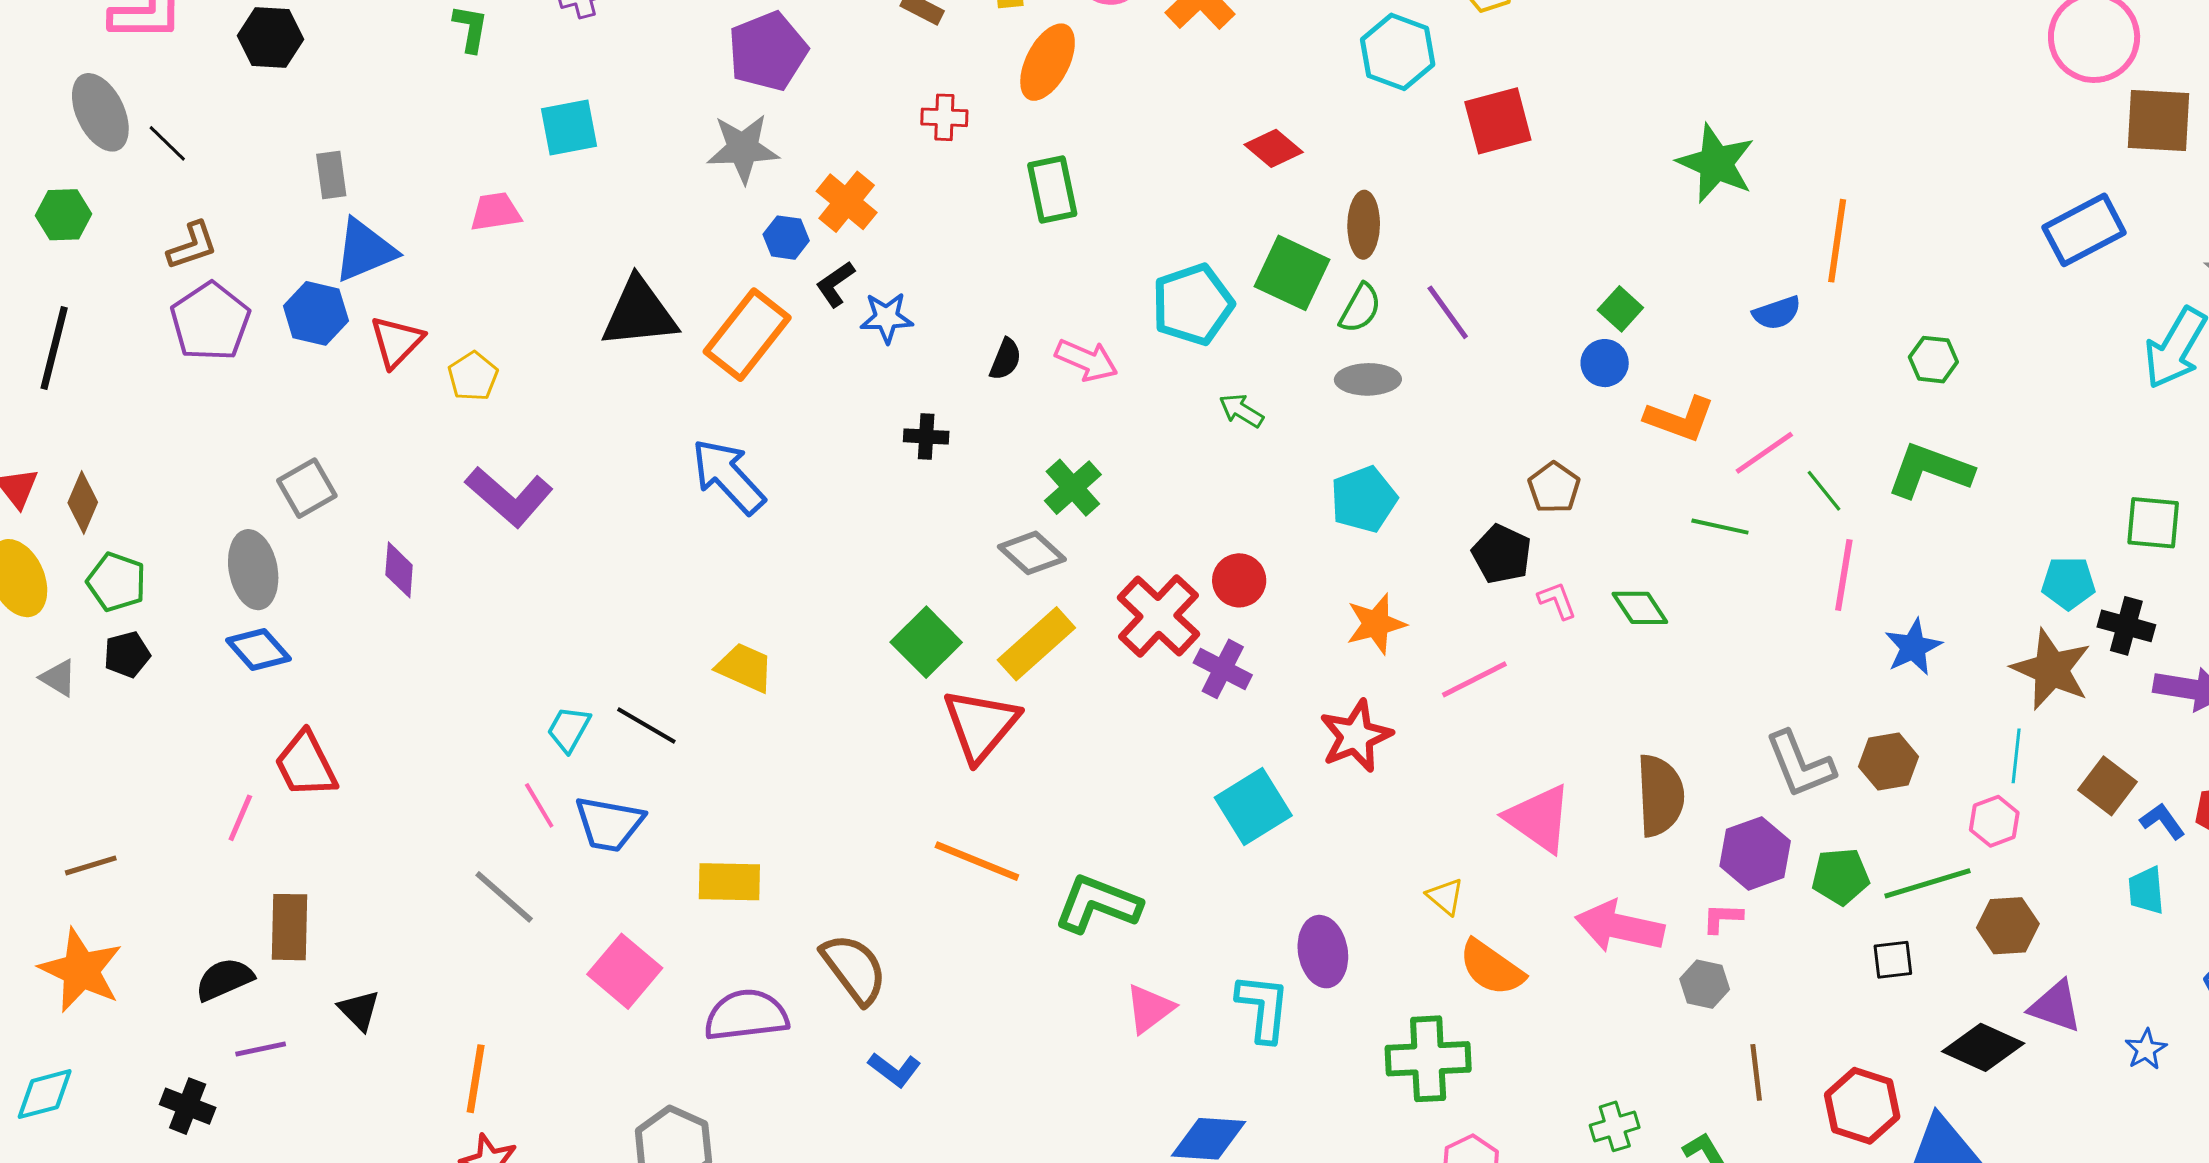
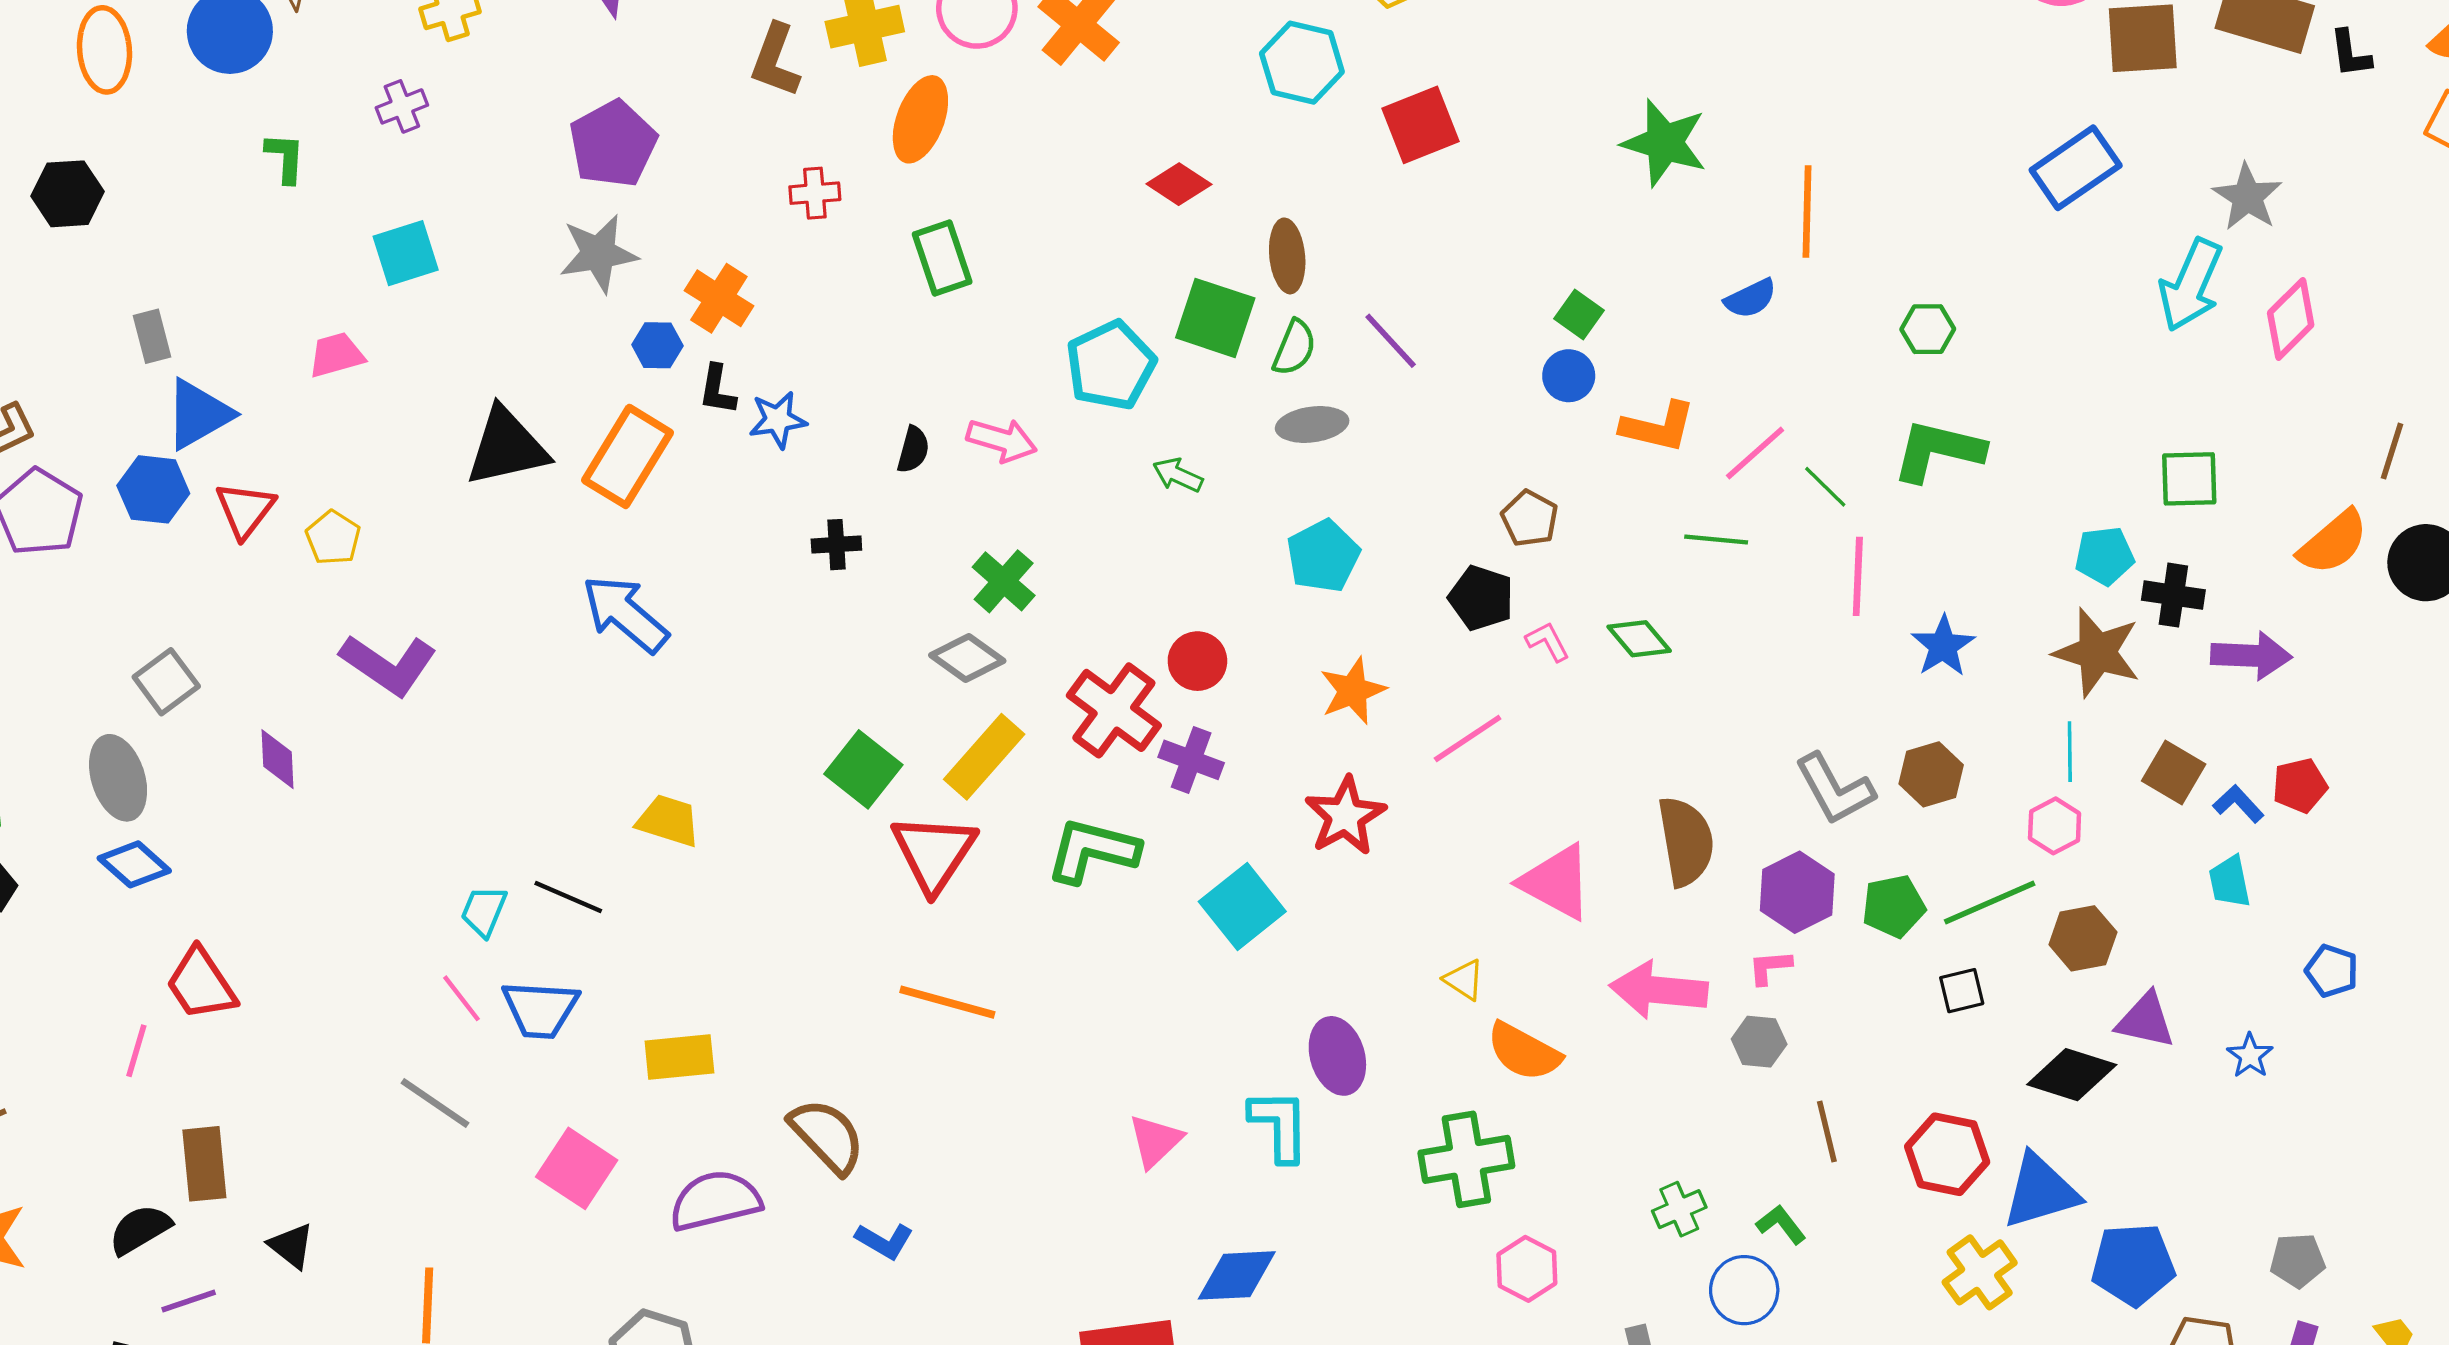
black L-shape: (835, 284) -> (717, 390), turned -39
green L-shape: (1098, 904) -> (1093, 851), moved

